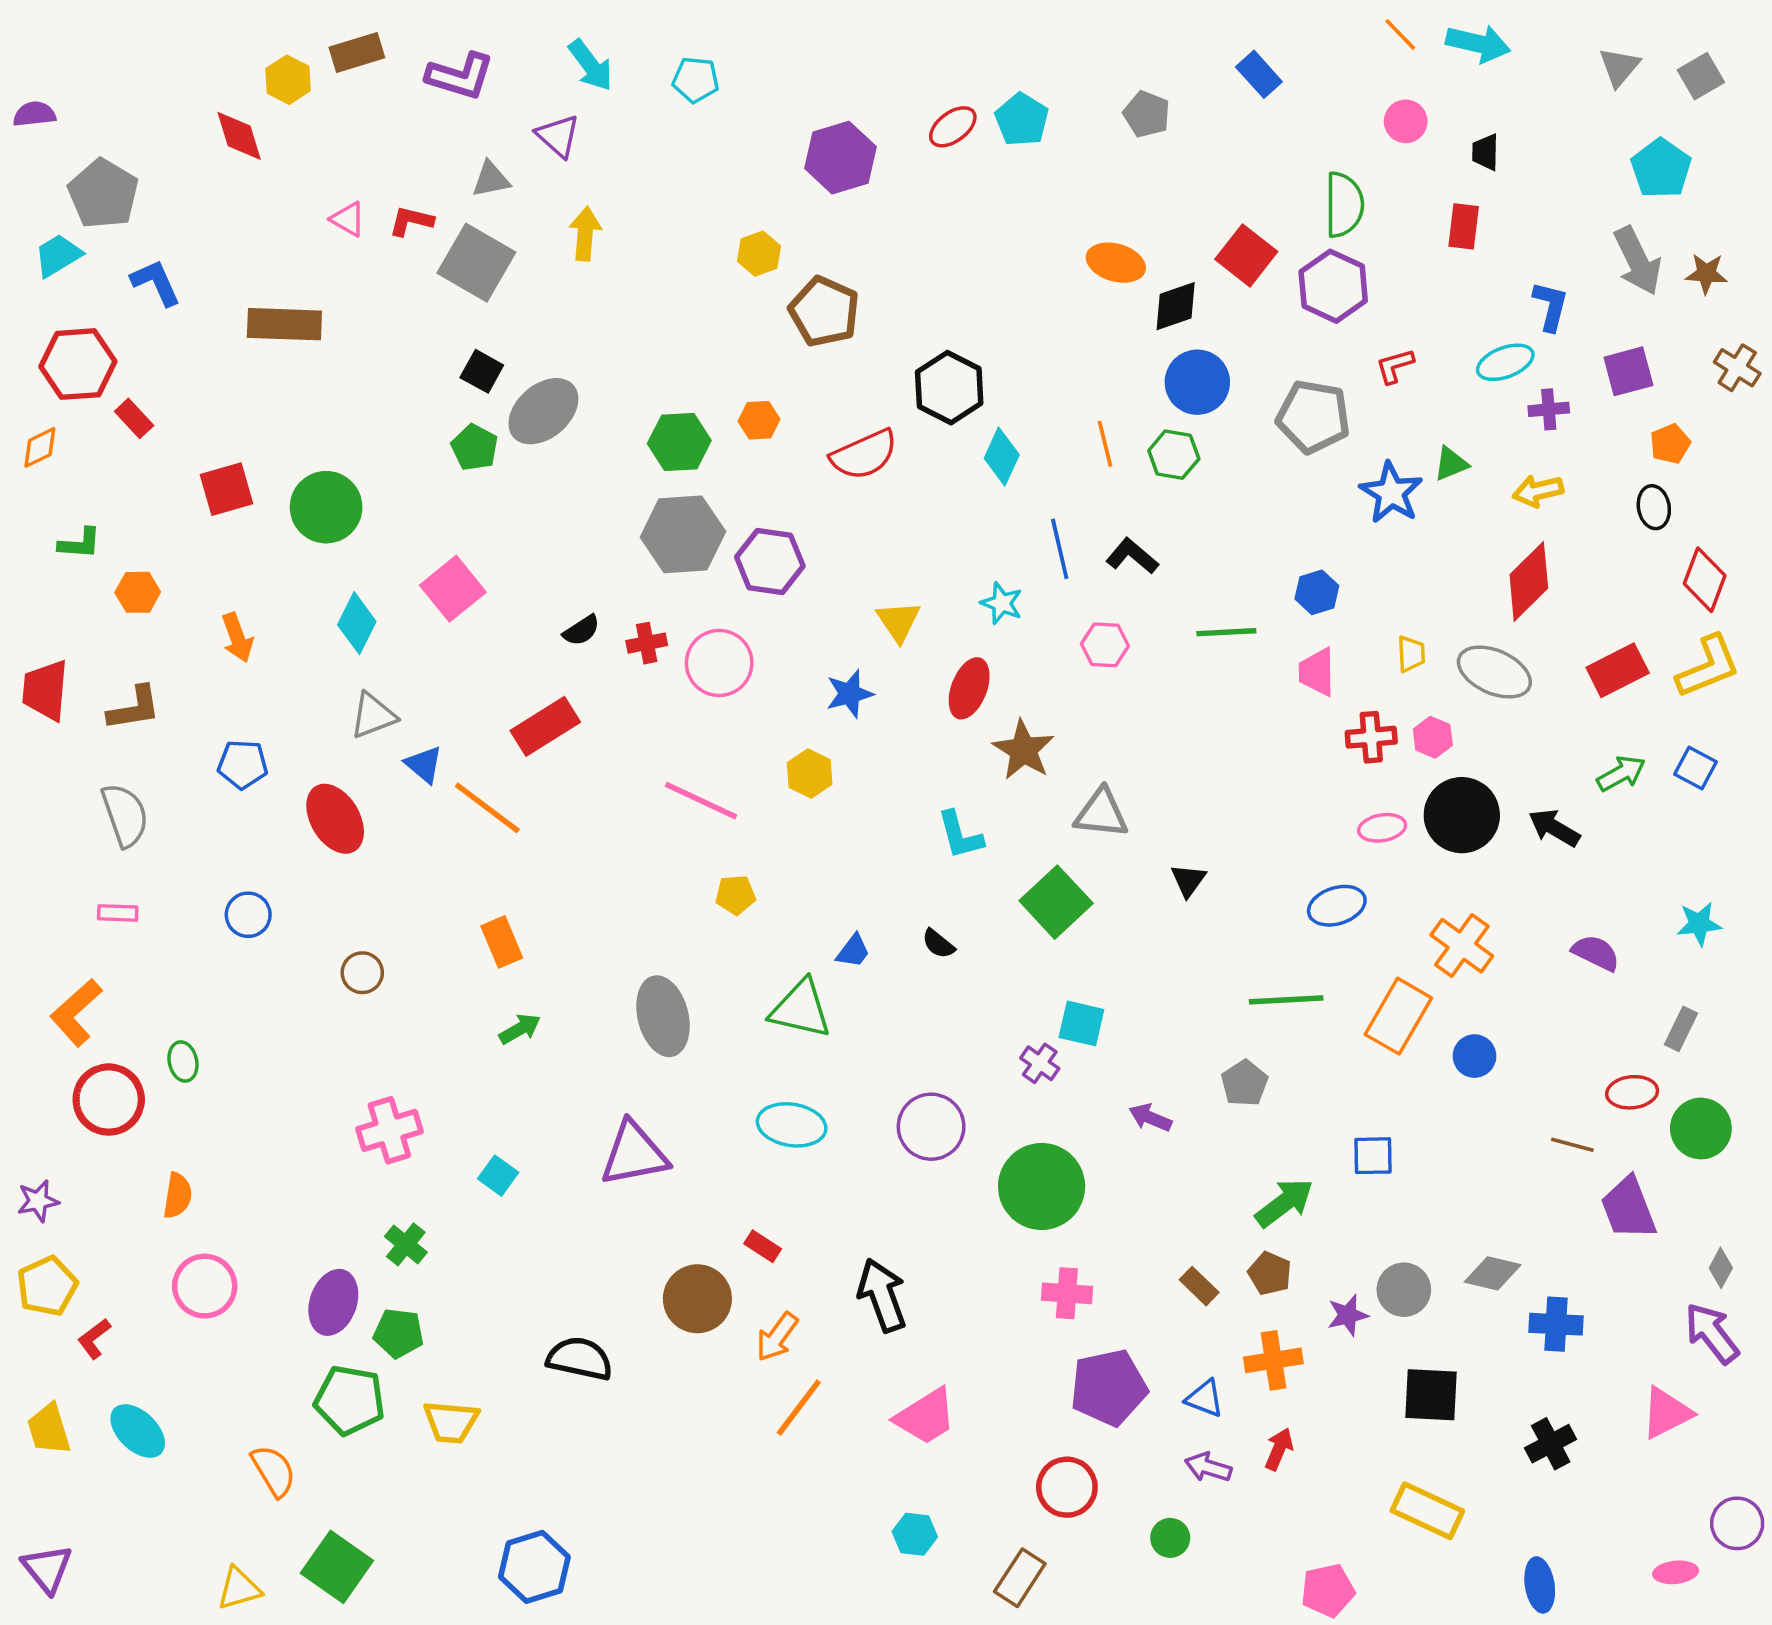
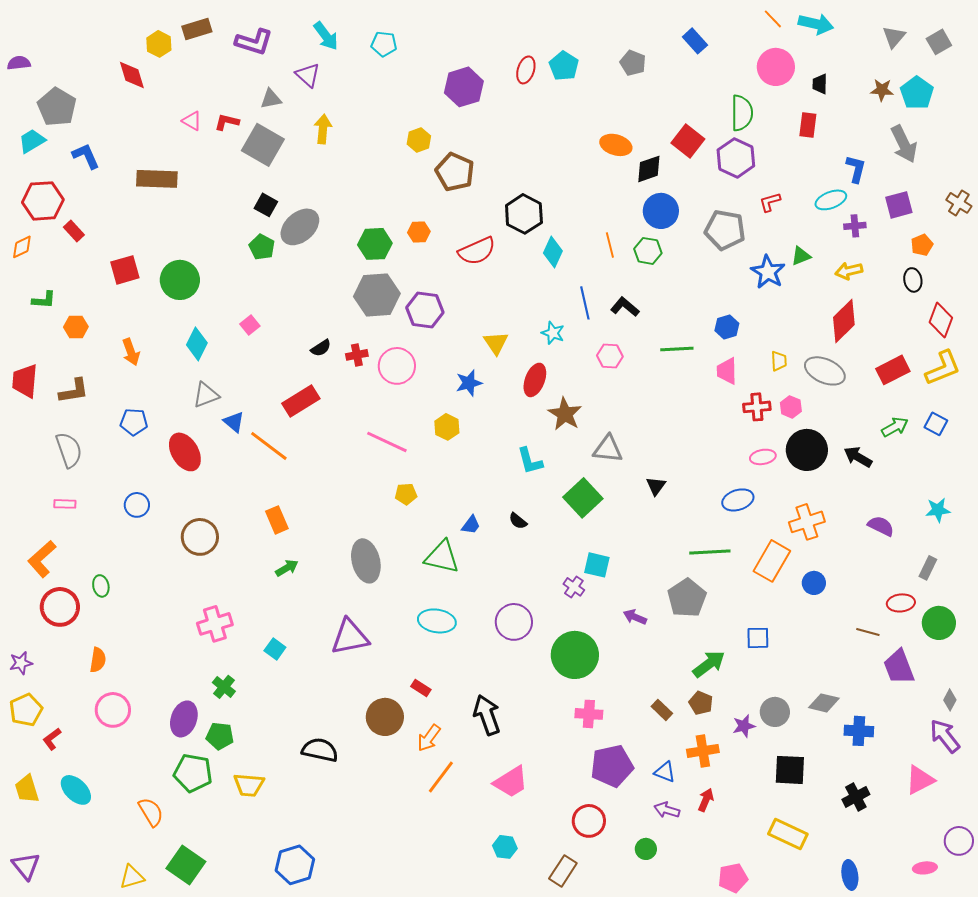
pink circle: (1406, 121) -> (776, 67), size x1.6
red ellipse: (953, 127) -> (526, 70), turned -36
brown star: (1706, 274) -> (882, 90), moved
pink square: (453, 589) -> (250, 325), size x0.6
orange cross: (1462, 946) -> (807, 522), turned 36
brown circle: (362, 973) -> (200, 537), size x1.6
gray pentagon: (1244, 1083) -> (687, 598), size x1.5

